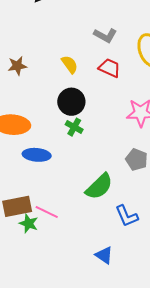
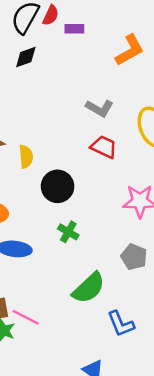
yellow semicircle: (70, 64) -> (26, 157), moved, turned 30
green cross: (74, 127) -> (68, 232), moved

